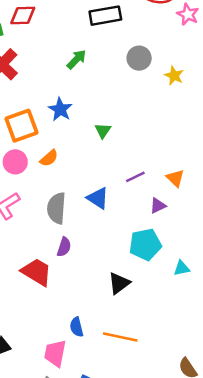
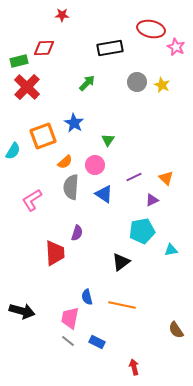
yellow star: (174, 76) -> (162, 85), moved
pink circle: (15, 162) -> (95, 165), moved
gray semicircle: (57, 208) -> (71, 187), moved
red trapezoid: (36, 272) -> (55, 253), turned 56

